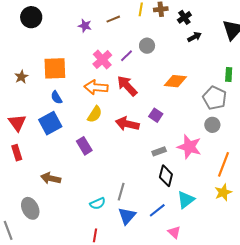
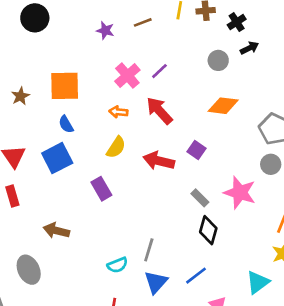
gray circle: (147, 46) -> (218, 60), moved
orange arrow: (96, 87) -> (118, 112), size x0.6
gray rectangle: (159, 151) -> (200, 198), turned 64
cyan triangle: (186, 200) -> (258, 282), moved

